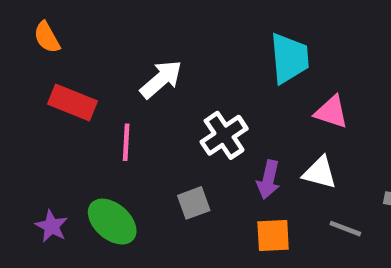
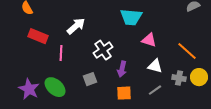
cyan trapezoid: (289, 58) -> (131, 17), turned 100
white triangle: (320, 173) -> (155, 66), moved
purple star: (52, 226) -> (29, 89), size x1.5
gray line: (345, 229) -> (155, 90), turned -56

